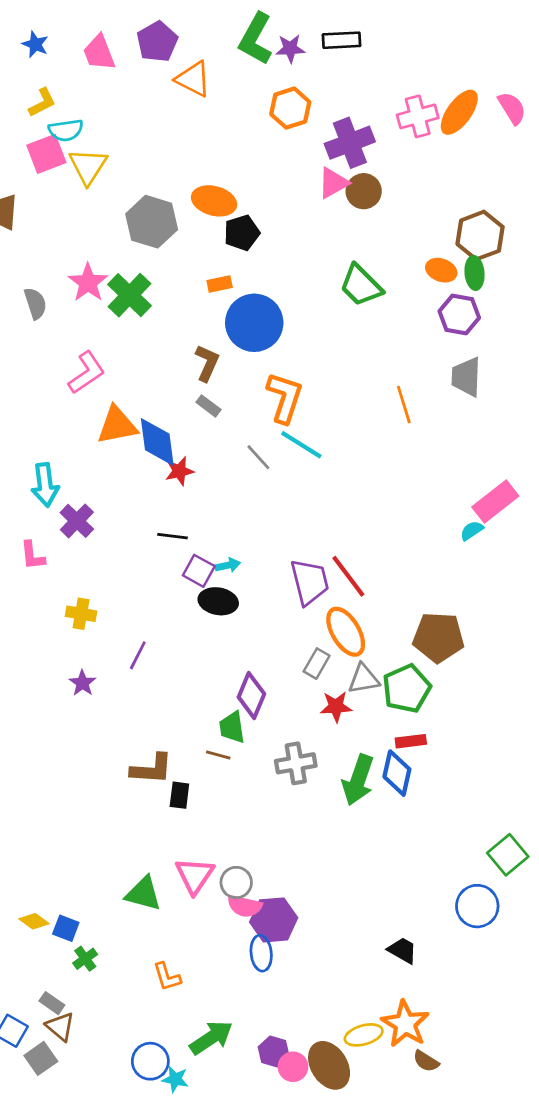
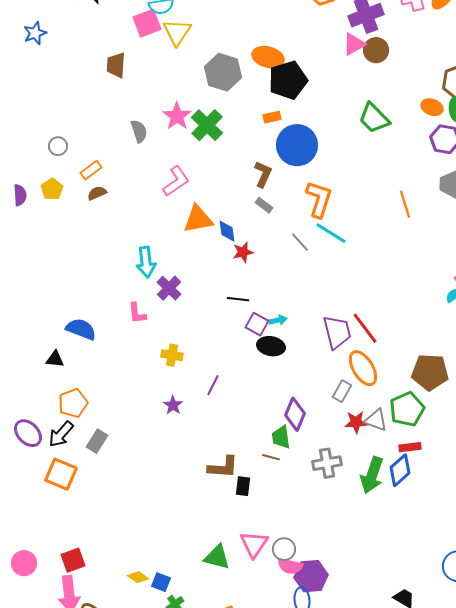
black pentagon: (242, 233) -> (288, 80), size x1.5
blue diamond: (157, 442) -> (227, 231), size x0.6
gray triangle: (364, 679) -> (376, 420), moved, turned 30
blue diamond: (397, 773) -> (400, 470), turned 36

